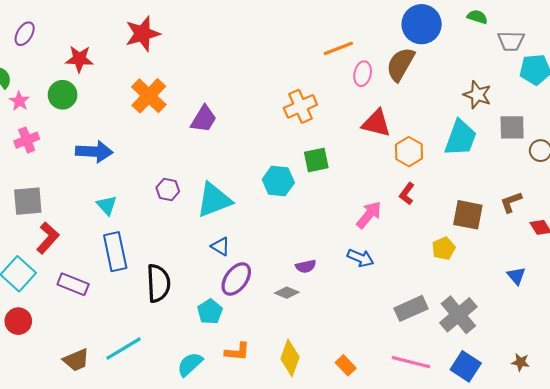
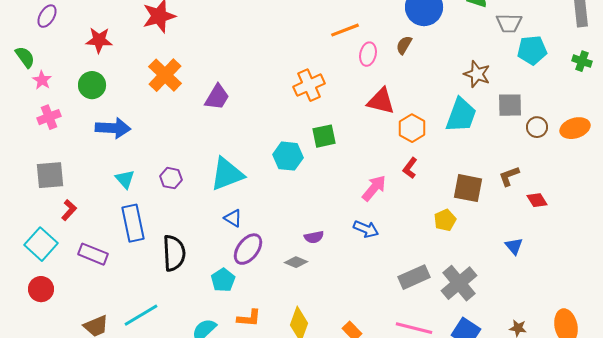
brown semicircle: (400, 64) -> (404, 45), size x0.6
green circle: (63, 95) -> (92, 85), moved
purple hexagon: (168, 189) -> (171, 178), moved
red L-shape: (48, 238) -> (69, 210), size x0.7

